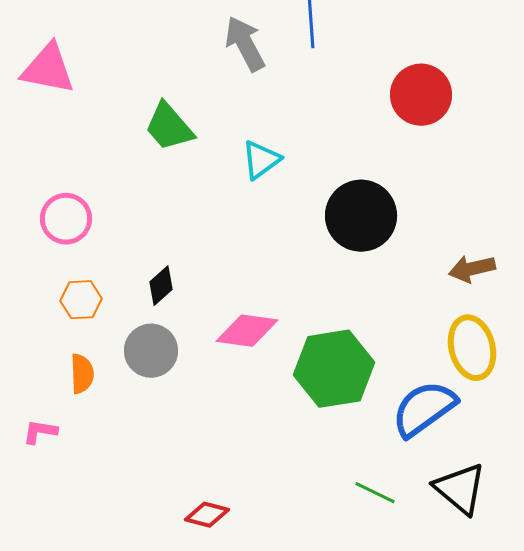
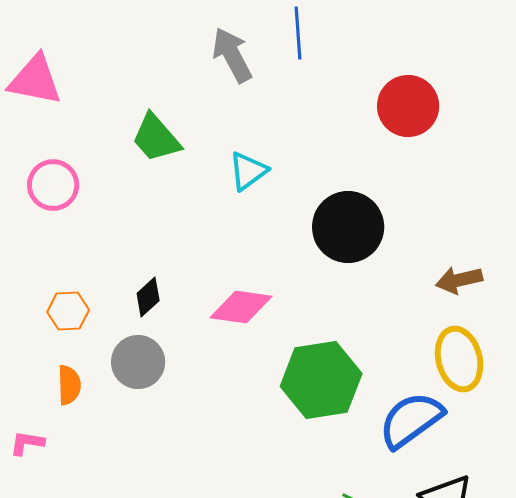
pink circle: (66, 219) -> (53, 185), moved
pink diamond: (247, 331) -> (241, 307), moved

